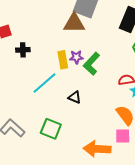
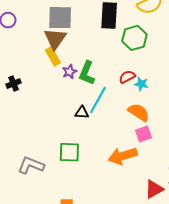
brown triangle: (74, 23) -> (55, 39), turned -35
yellow rectangle: (63, 60) -> (53, 56), moved
cyan line: (45, 83) -> (98, 100), moved

